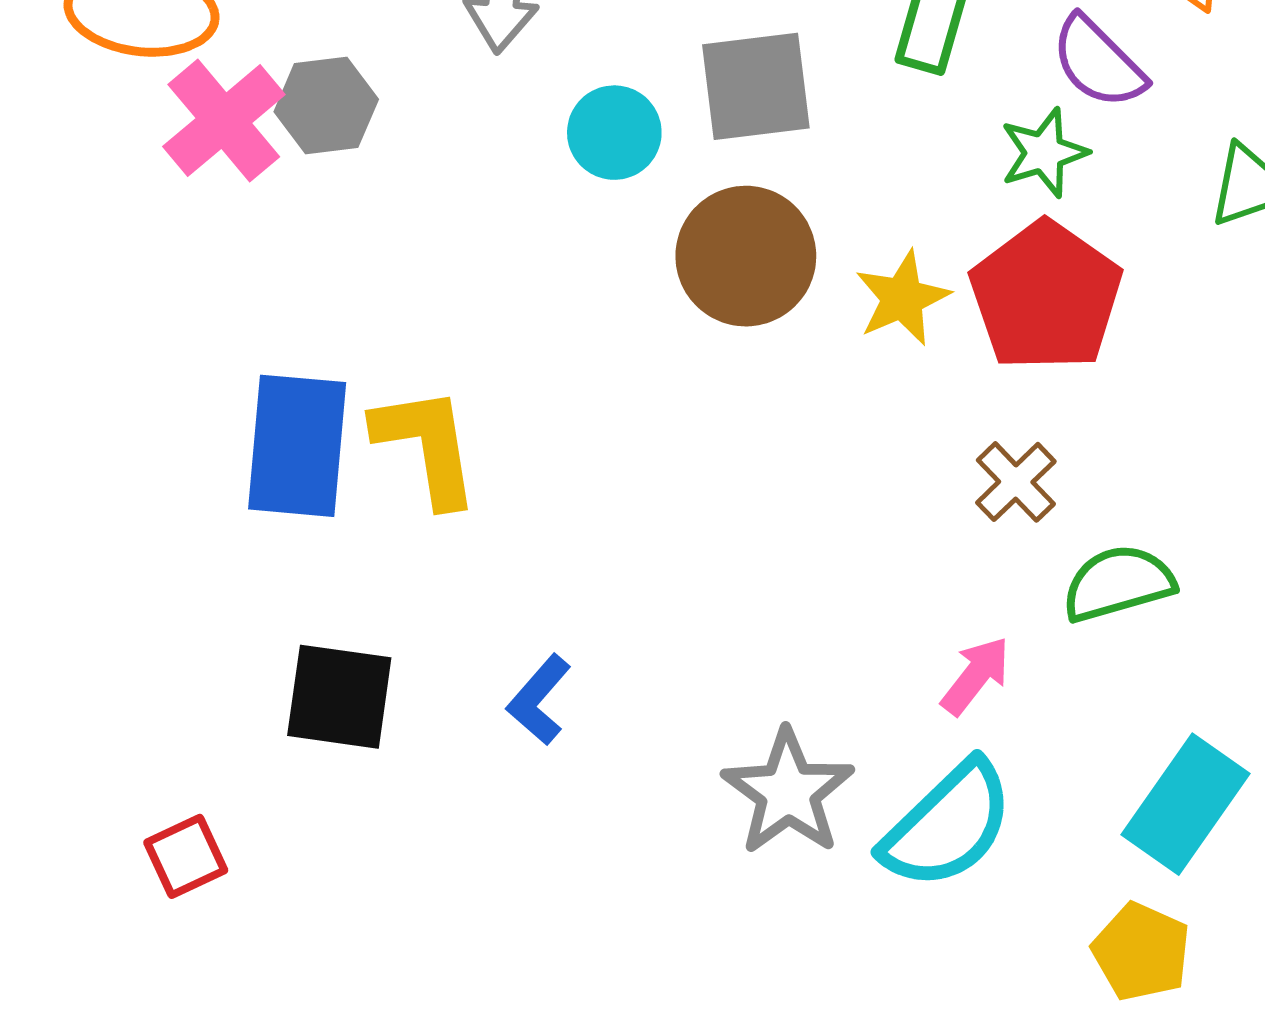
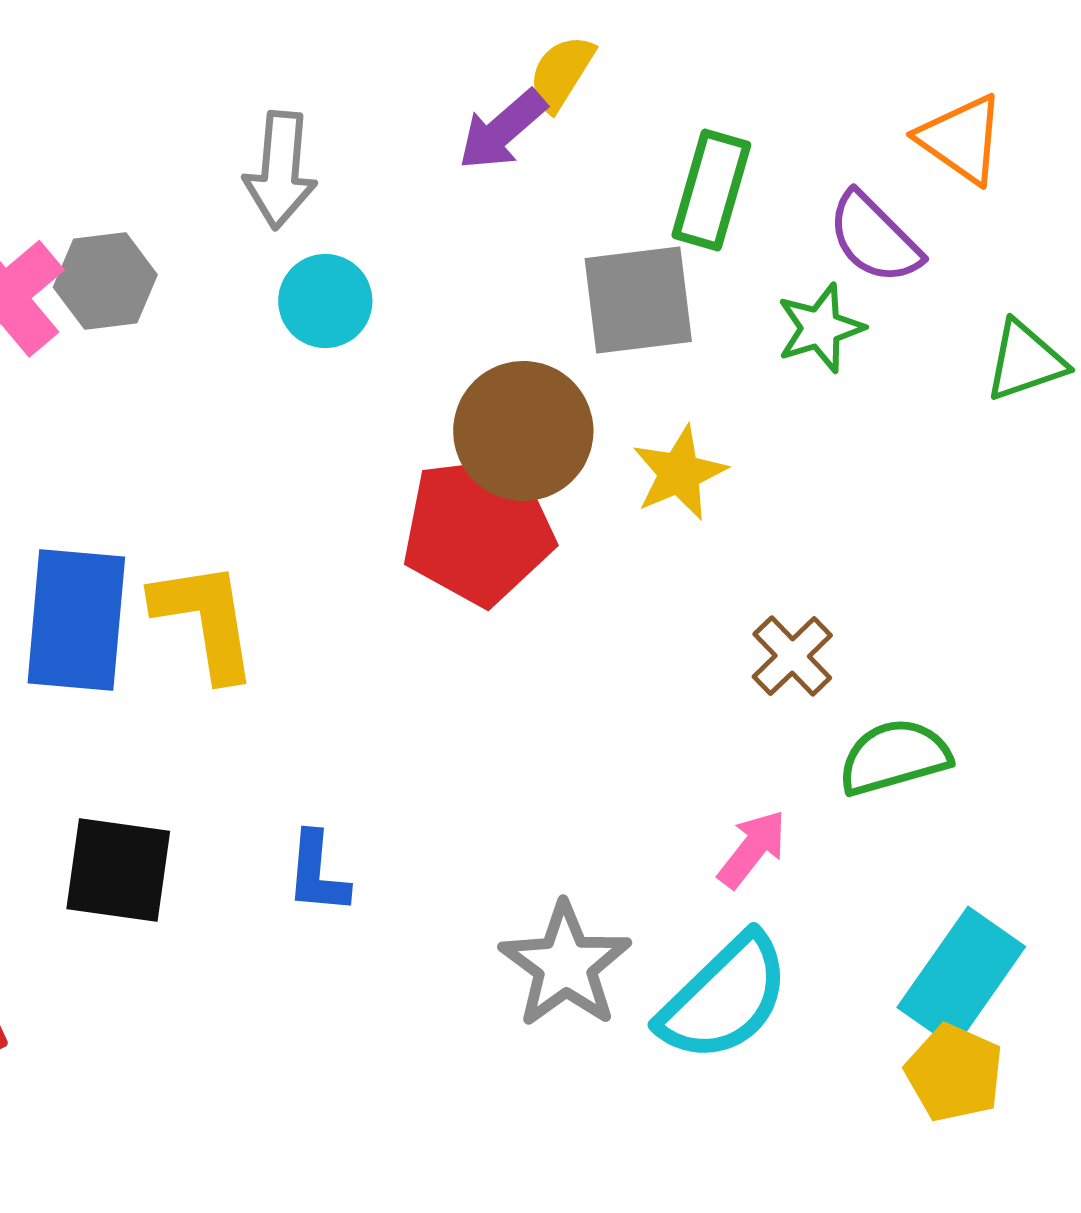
gray square: (756, 86) -> (638, 300), moved
cyan circle: (614, 133) -> (325, 301), moved
red pentagon: (1046, 296) -> (478, 530), moved, turned 30
blue L-shape: (539, 700) -> (317, 873), turned -36
yellow pentagon: (1141, 952) -> (954, 1073), moved

